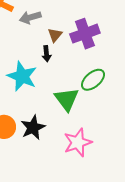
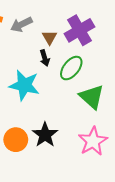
green ellipse: (93, 80) -> (71, 68), moved
green triangle: (67, 99) -> (92, 97), moved

